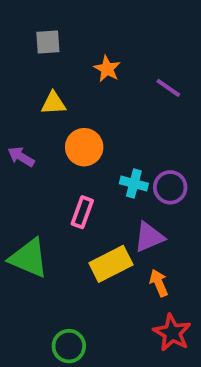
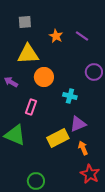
purple line: (168, 88) -> (82, 36), moved
yellow triangle: (54, 103) -> (28, 54), size x1.6
purple circle: (170, 187) -> (94, 72), moved
pink rectangle: (82, 212) -> (31, 107), moved

